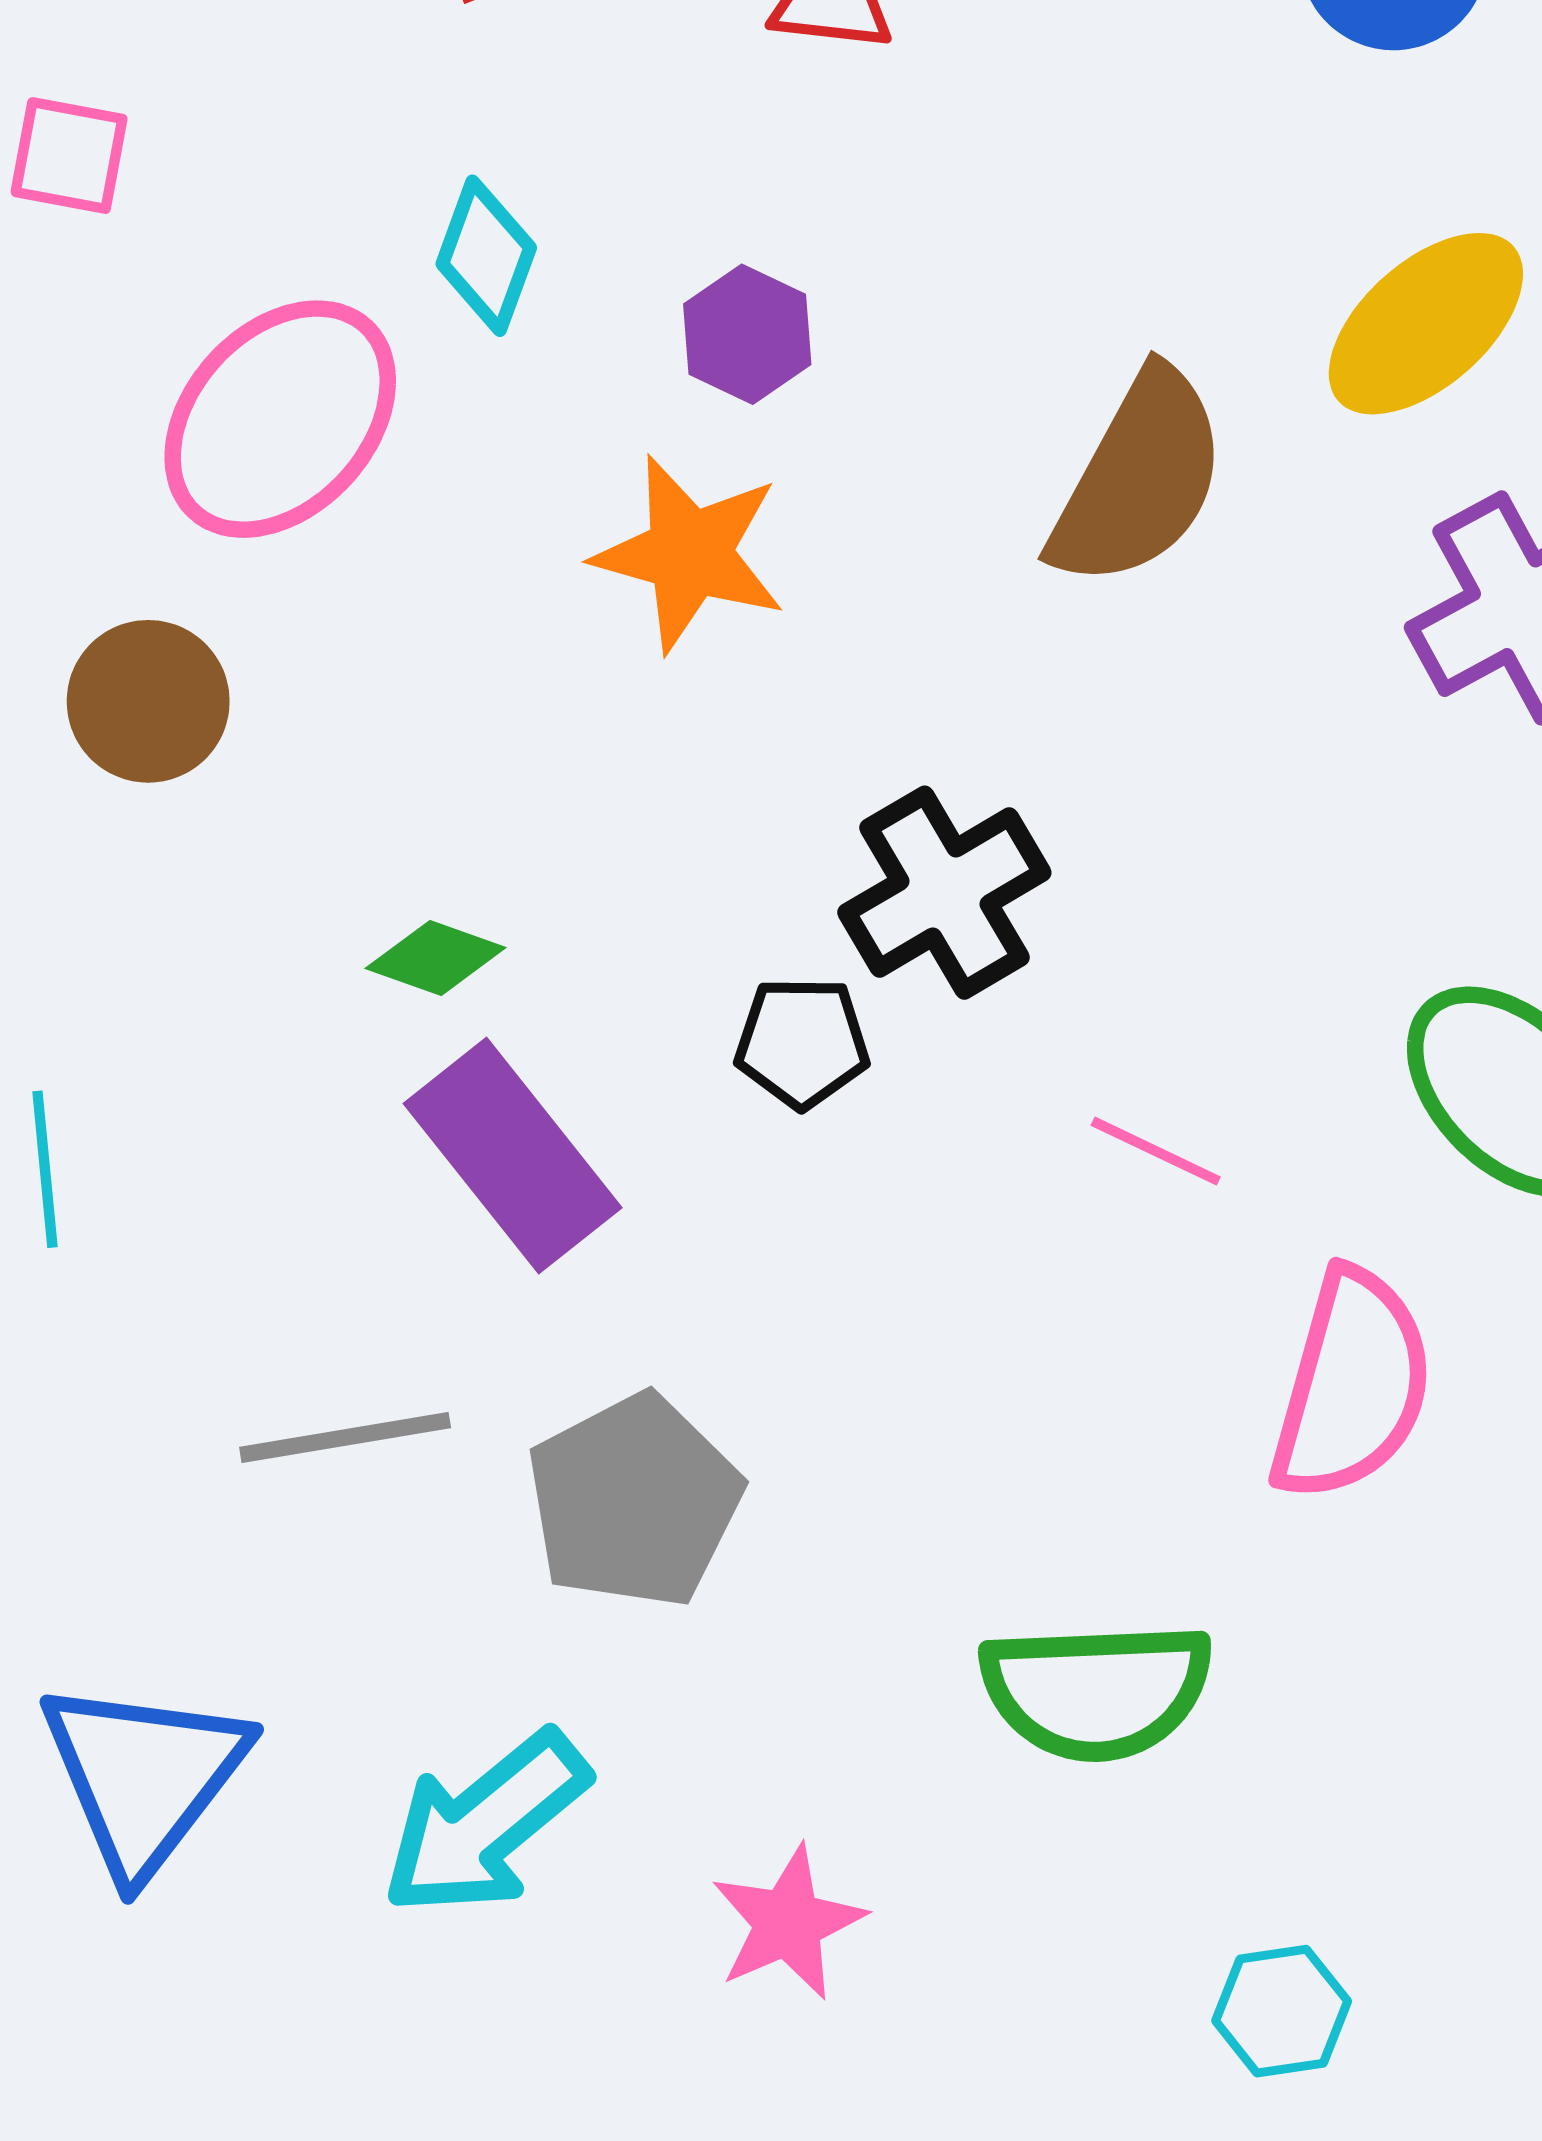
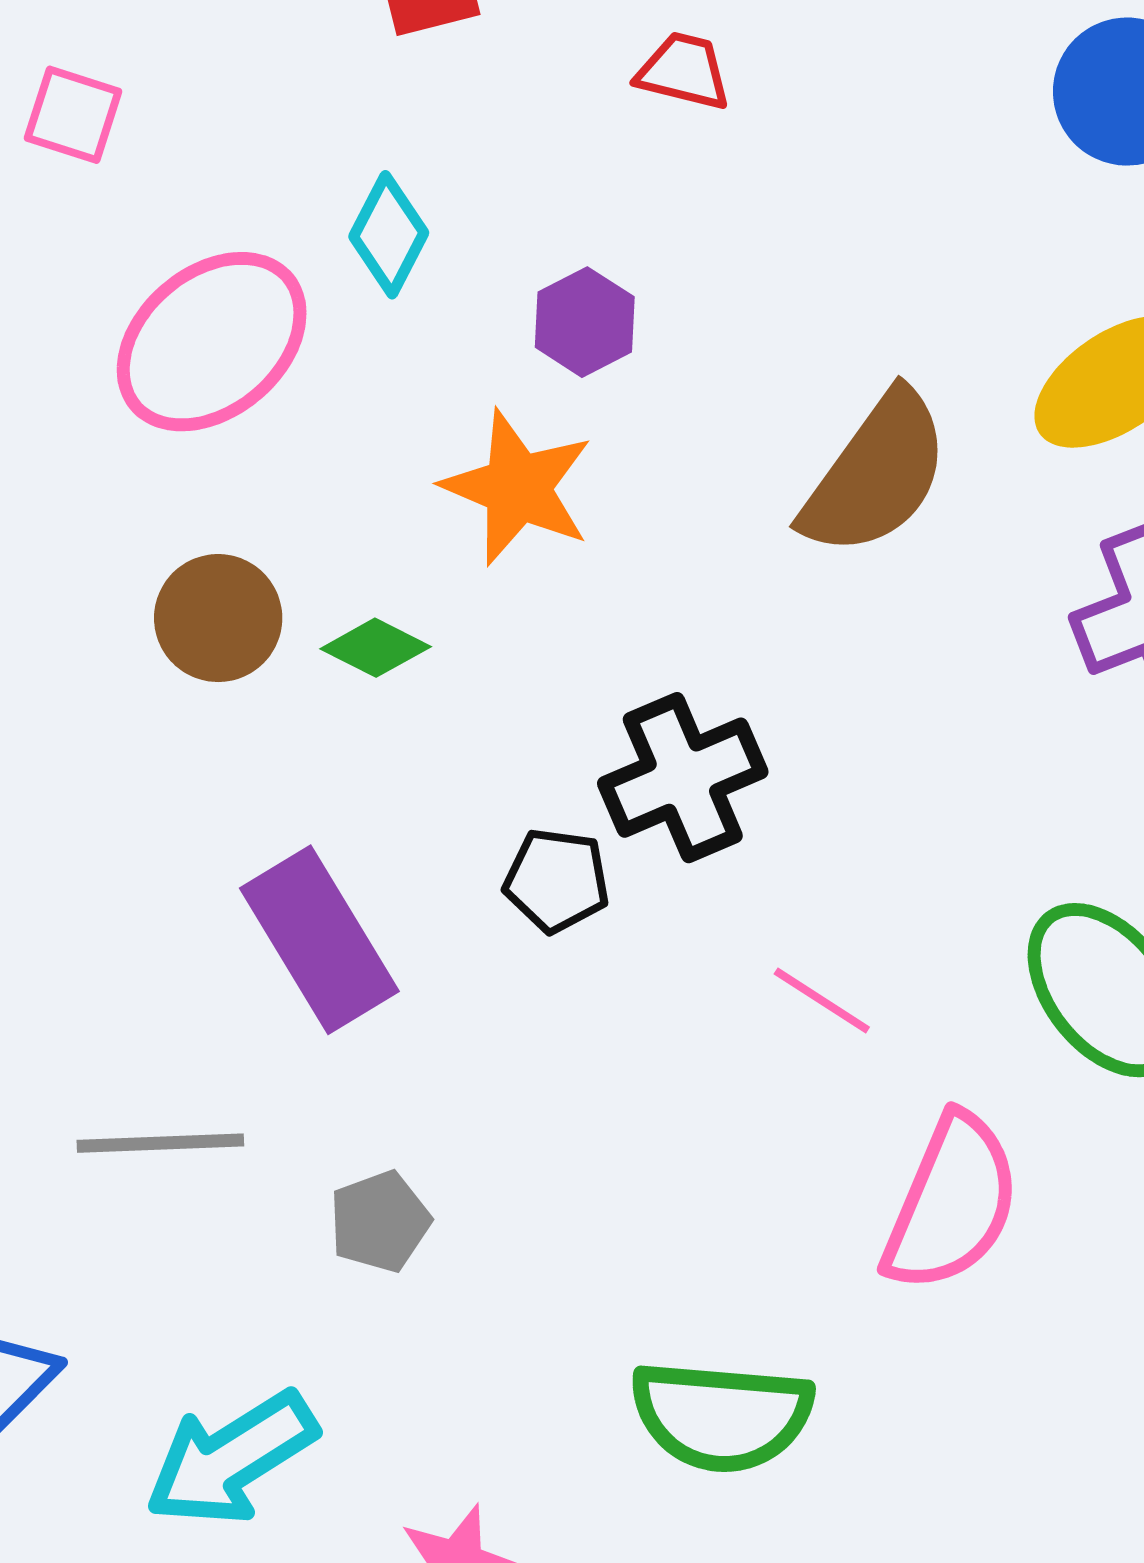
brown circle: (148, 701) -> (218, 618), moved
green diamond: (436, 958) -> (376, 648), moved
gray pentagon: (634, 1501) -> (380, 1222), size x0.6

